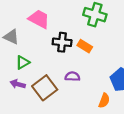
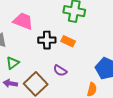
purple semicircle: (72, 76) -> (60, 71), turned -144

